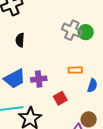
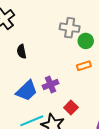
green circle: (86, 32) -> (86, 41), moved
red square: (60, 98) -> (71, 107), moved

